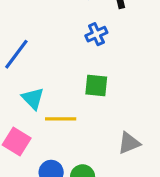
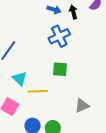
blue cross: (96, 34) -> (59, 36), size x1.5

